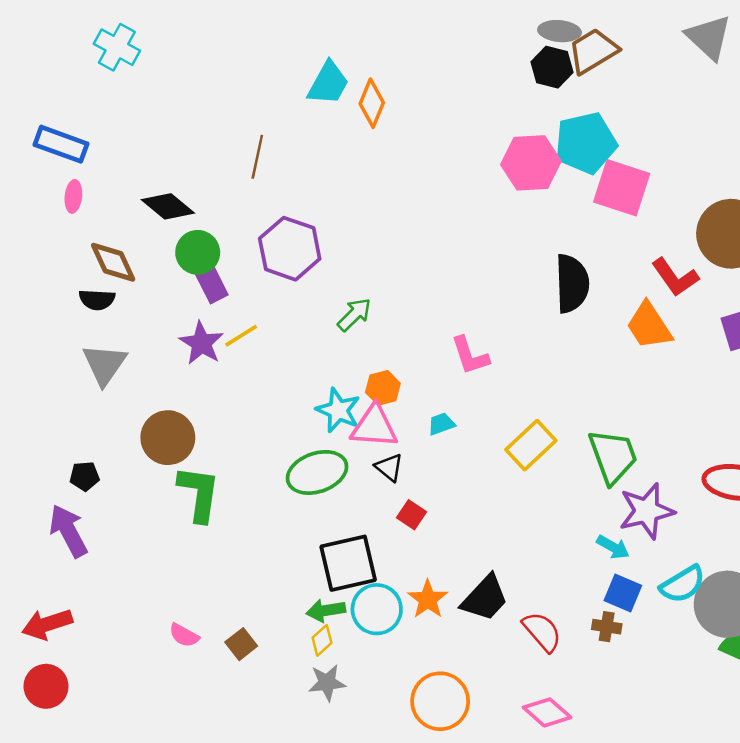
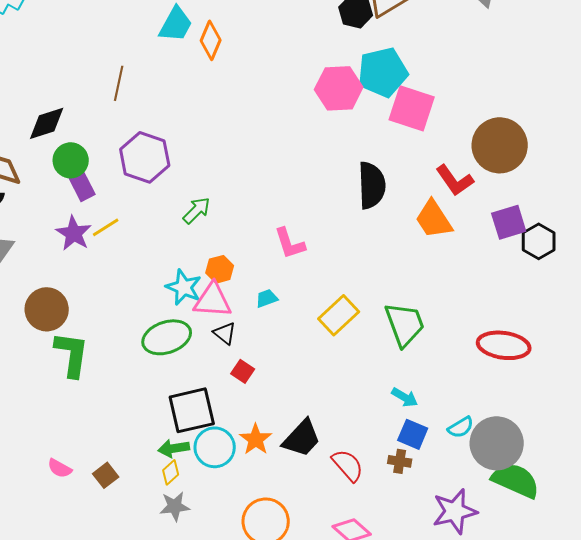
black diamond: (168, 206) -> (47, 123), turned -57
purple star: (647, 511) -> (455, 511), moved
cyan semicircle: (683, 584) -> (461, 427), size x0.7

